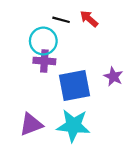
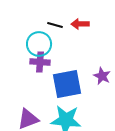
red arrow: (89, 19) -> (80, 24), turned -42

